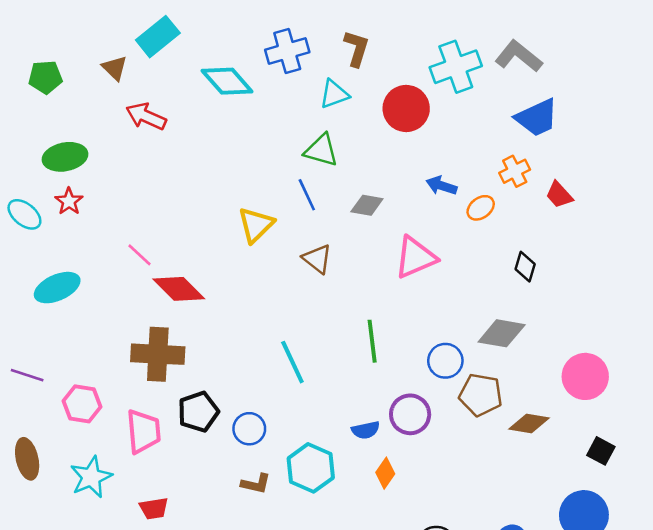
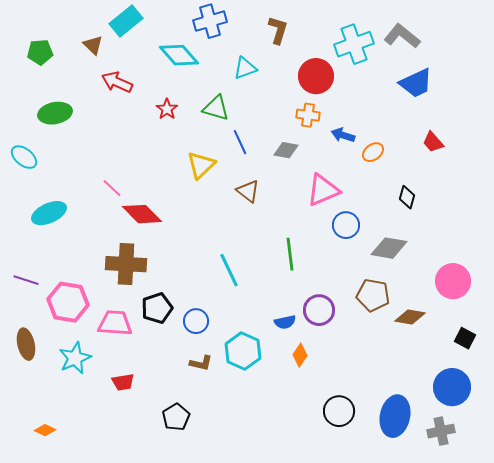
blue cross: (287, 51) -> (210, 21), moved
cyan triangle: (334, 94) -> (245, 68), moved
green triangle: (321, 150) -> (216, 108), moved
orange cross: (515, 171) -> (308, 115), moved, turned 35
red star: (69, 201) -> (167, 109), moved
blue circle: (445, 361) -> (346, 225), moved
pink hexagon: (82, 404) -> (68, 302), size x1.4
pink trapezoid: (143, 431) -> (115, 323), turned -81

